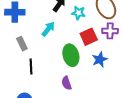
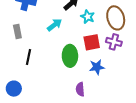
gray rectangle: (22, 44) -> (17, 32), moved
purple semicircle: (66, 83) -> (80, 89), moved

